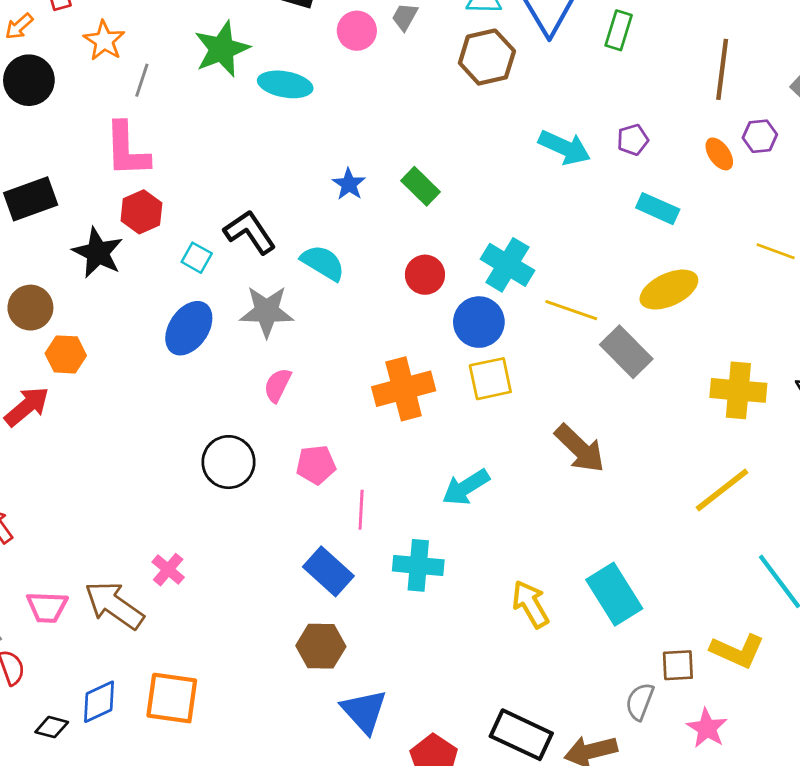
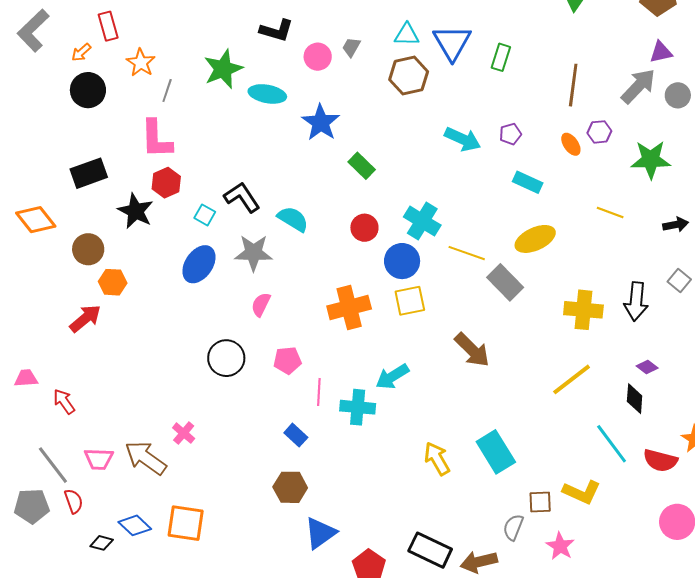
blue star: (349, 184) -> (321, 123), moved, size x1.6
cyan cross: (418, 565) -> (358, 407), moved
blue rectangle: (328, 571) -> (296, 435), size x0.7
blue diamond: (99, 702) -> (135, 525), turned 68
blue triangle: (364, 711) -> (320, 533), turned 36

